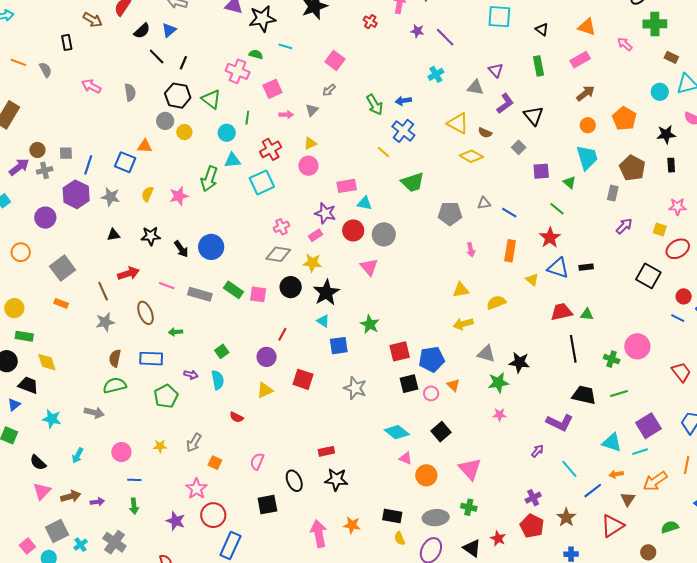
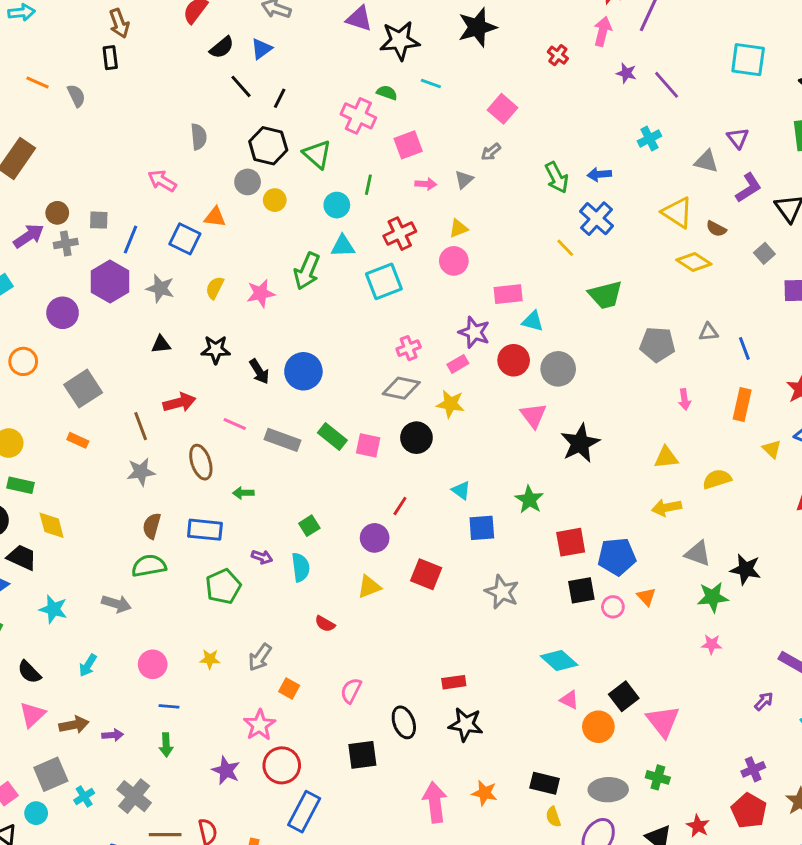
brown arrow: (93, 20) -> (119, 23), moved, turned 36
pink arrow: (91, 86) -> (162, 181), moved
blue line: (509, 213) -> (744, 348), turned 35
black star: (326, 293) -> (580, 443), moved
black square: (441, 432) -> (624, 696), moved

